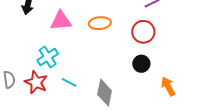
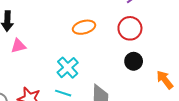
pink triangle: (61, 21) -> (18, 46), moved, size x0.7
cyan cross: (48, 57) -> (68, 68), moved

